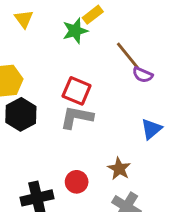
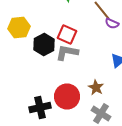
black hexagon: (21, 114) -> (44, 44), moved
red circle: (77, 182) -> (67, 96), size x1.6

